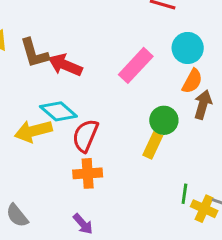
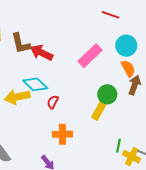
orange semicircle: (192, 81) -> (128, 69), turned -60
red semicircle: (85, 136) -> (53, 102), size x0.6
orange cross: (88, 173) -> (62, 134), moved

